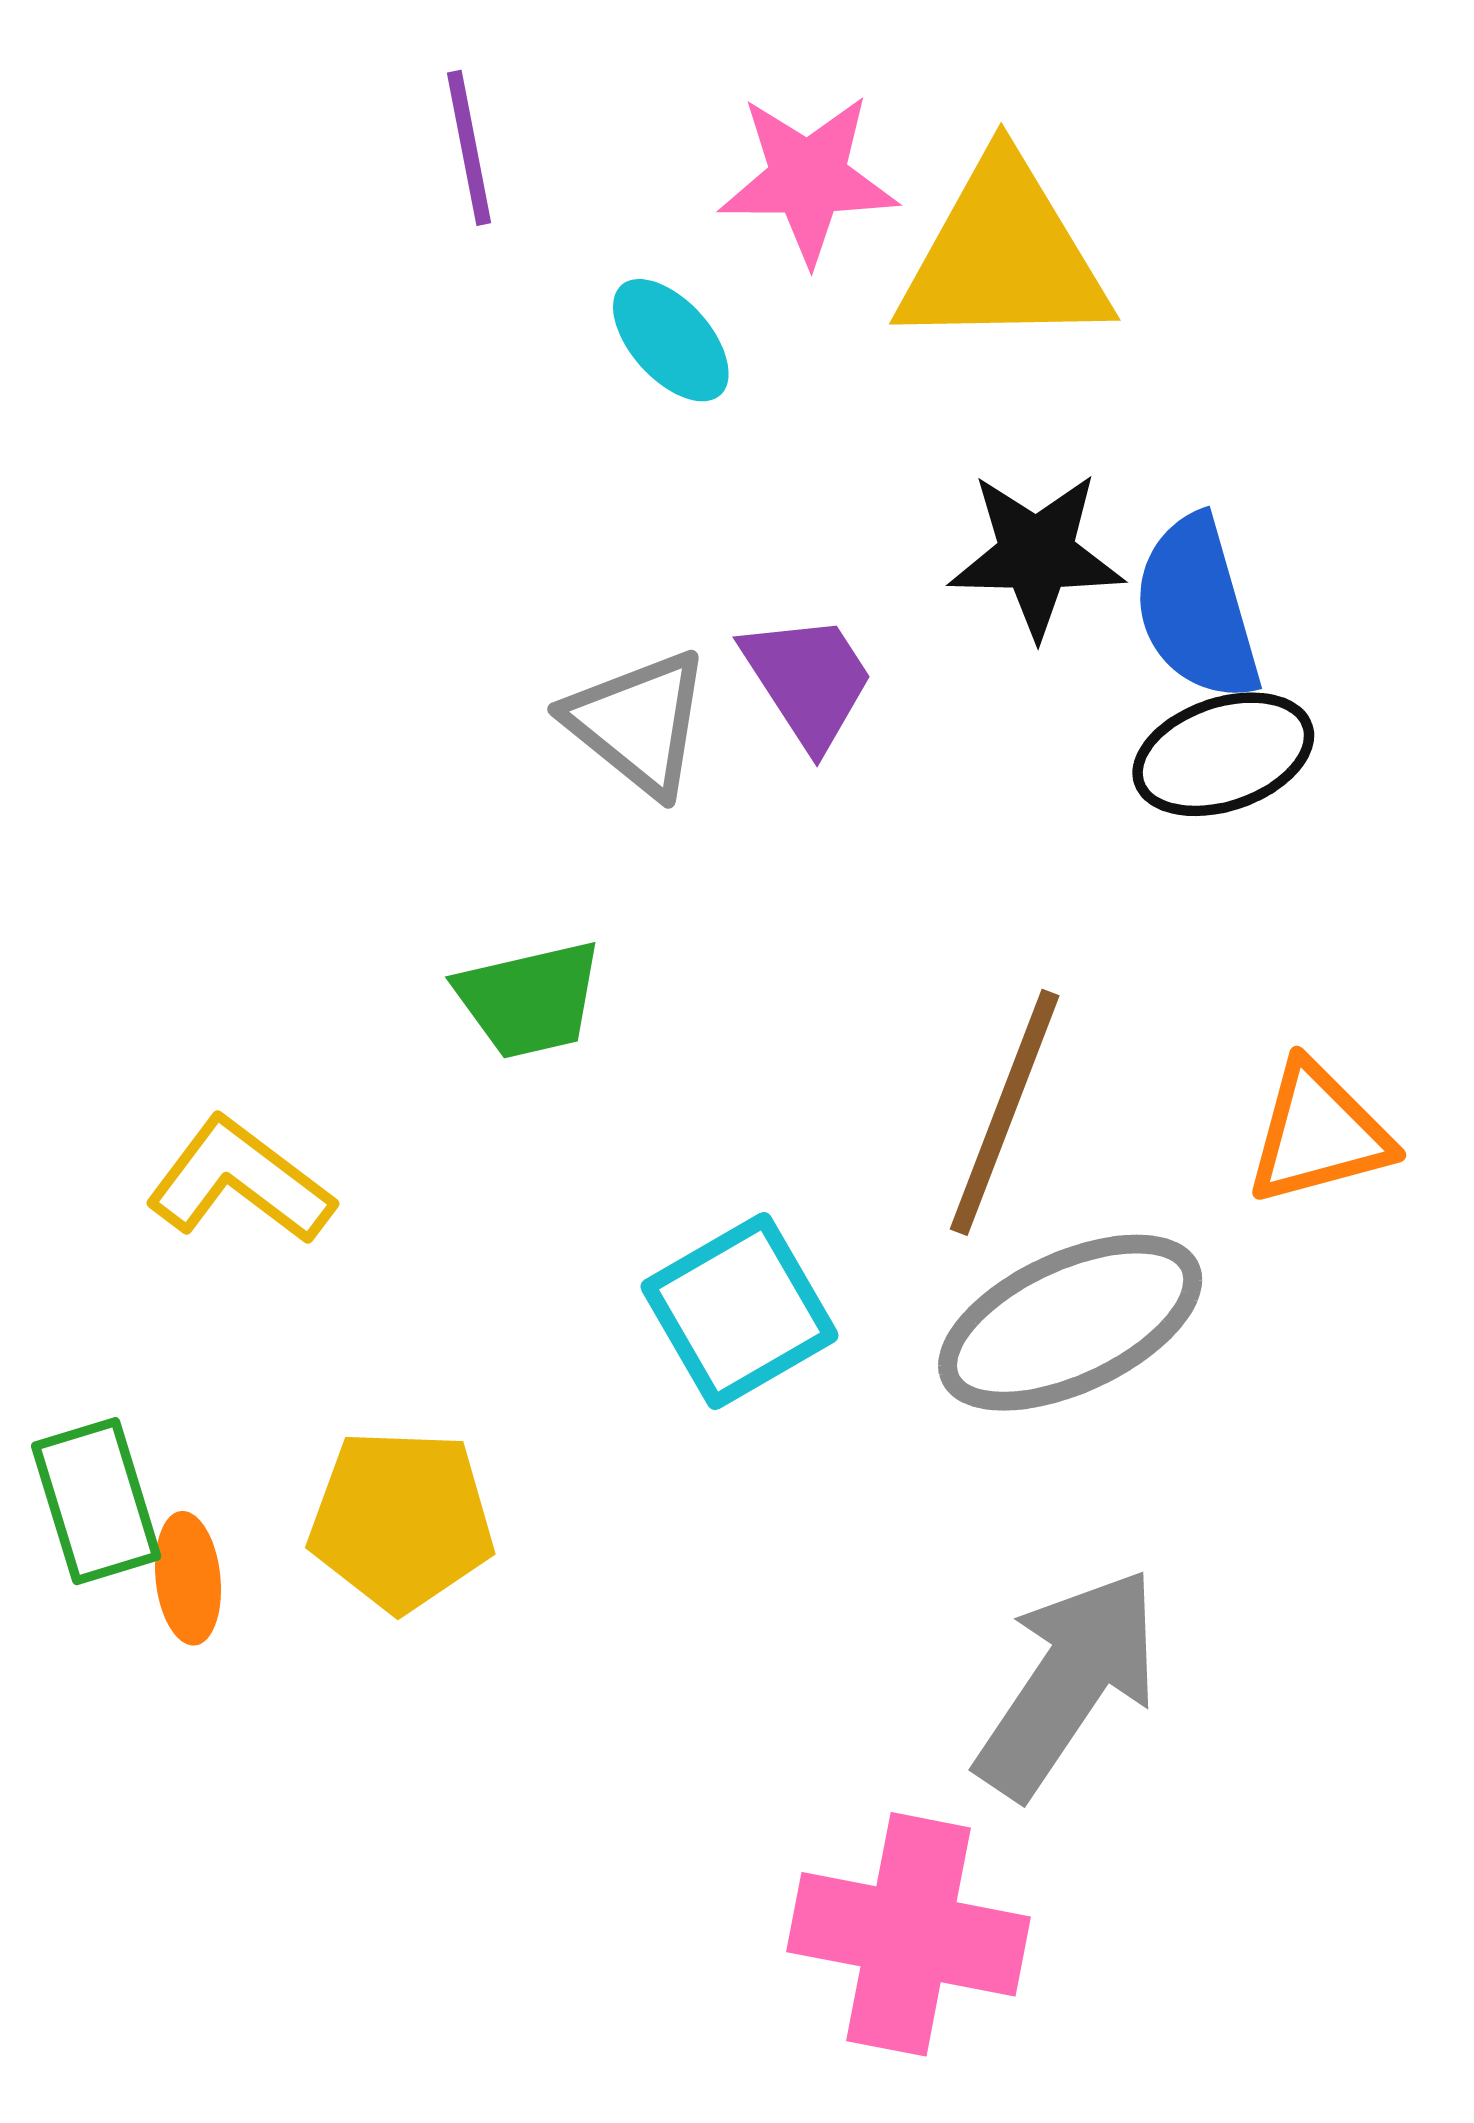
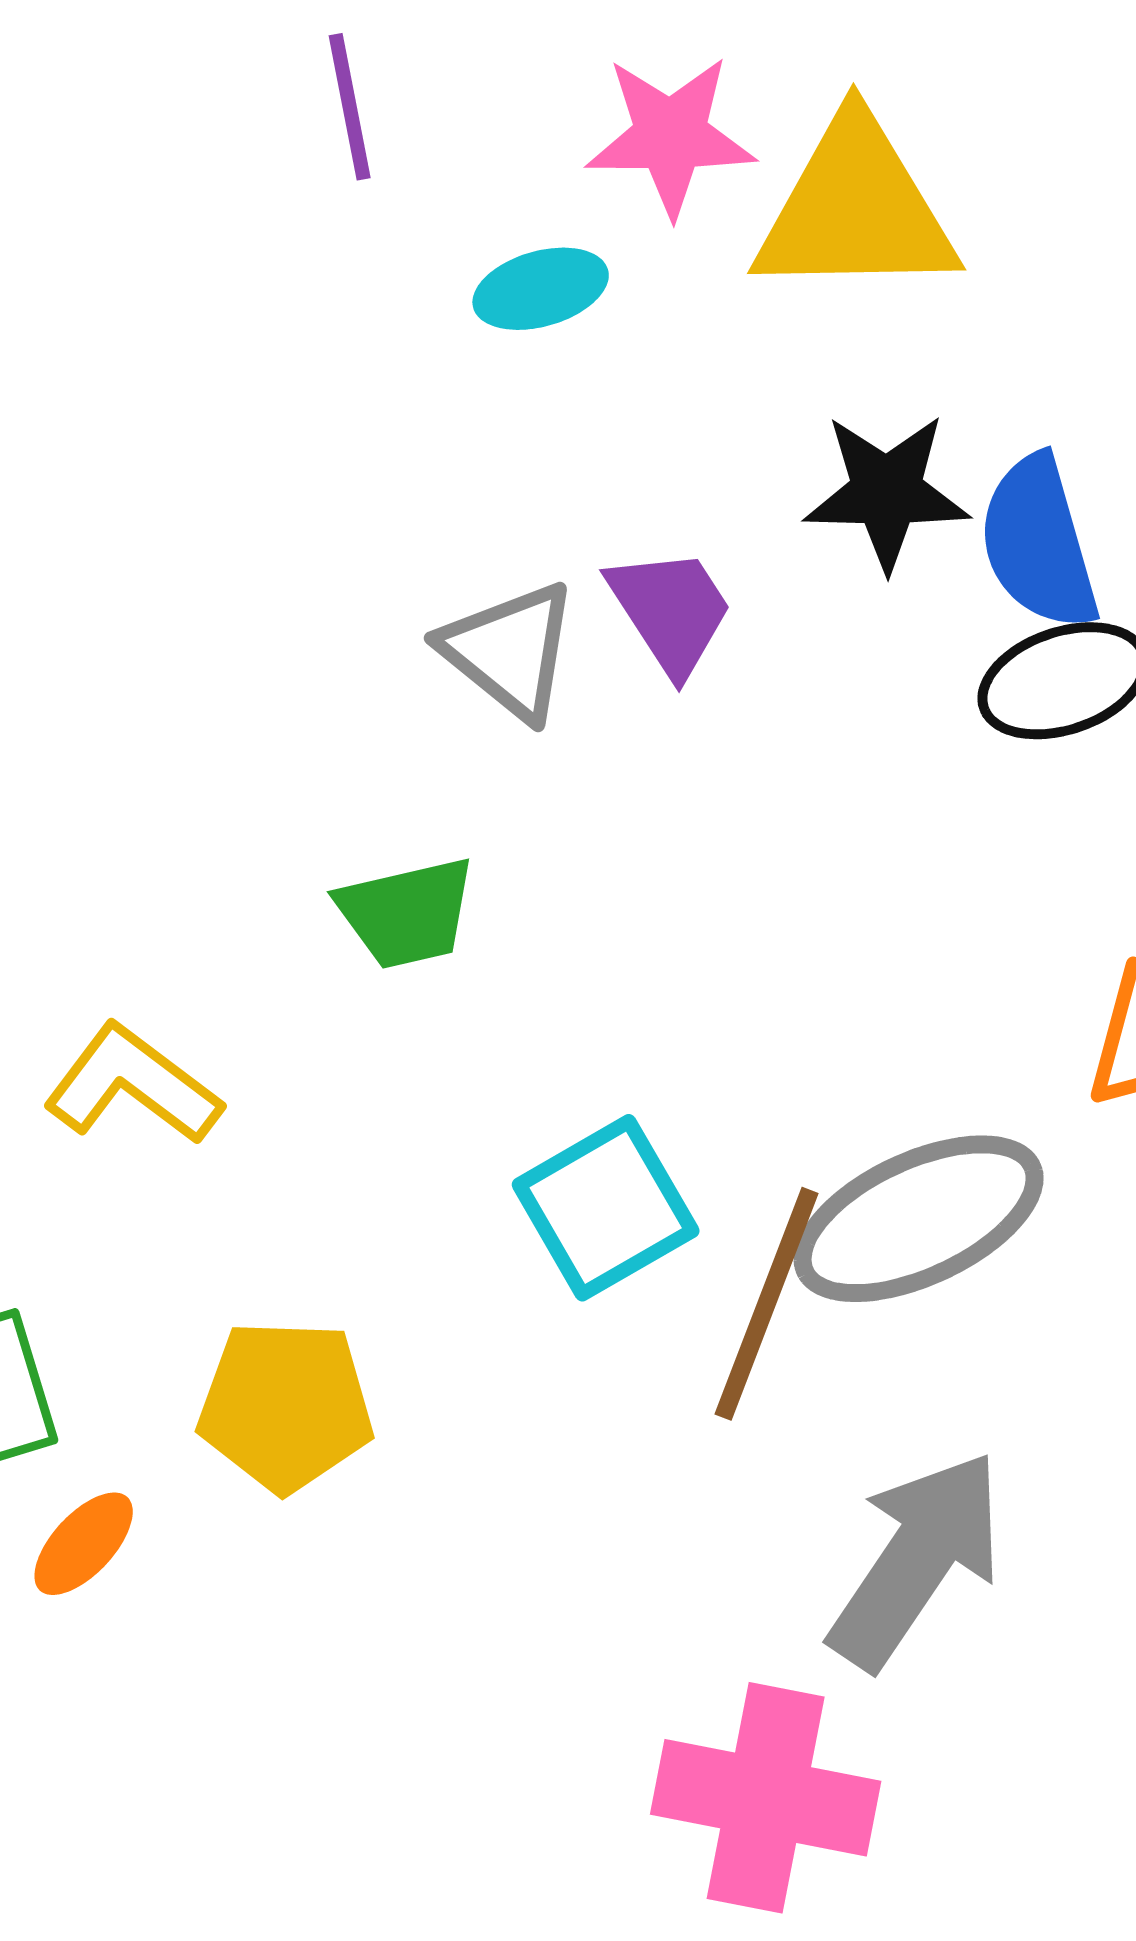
cyan ellipse: (671, 340) -> (541, 289), turned -64
brown line: (1005, 1112) -> (767, 1304), moved
orange ellipse: (188, 1578) -> (84, 1544), moved, turned 49

